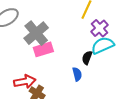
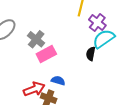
gray cross: (36, 33) -> (36, 39), size x0.7
blue semicircle: (77, 74) -> (58, 81), moved, turned -48

